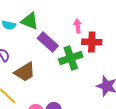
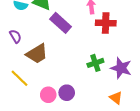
green cross: (71, 58) -> (95, 63), moved, size x0.7

